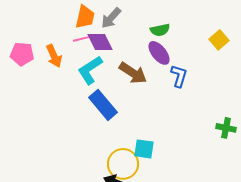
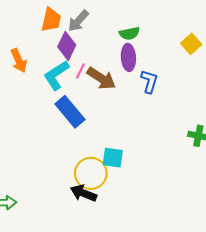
pink line: (81, 39) -> (80, 71), moved, turned -49
purple diamond: (100, 42) -> (67, 46), turned 52
purple ellipse: (159, 53) -> (128, 57), turned 35

